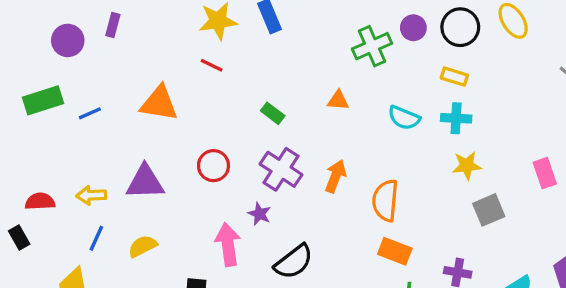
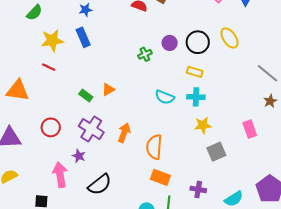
green cross: (372, 46) -> (145, 54), size x0.6
orange triangle: (338, 100) -> (108, 89), moved, turned -32

